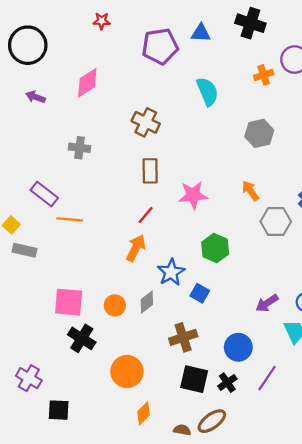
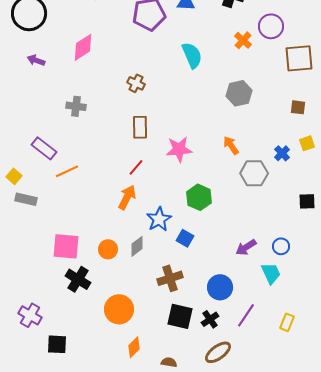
orange cross: (264, 75) -> (243, 40), turned -30
brown cross: (146, 122) -> (136, 83), size x0.7
orange line: (70, 219) -> (67, 171), turned -30
brown ellipse: (212, 421) -> (218, 352), moved

